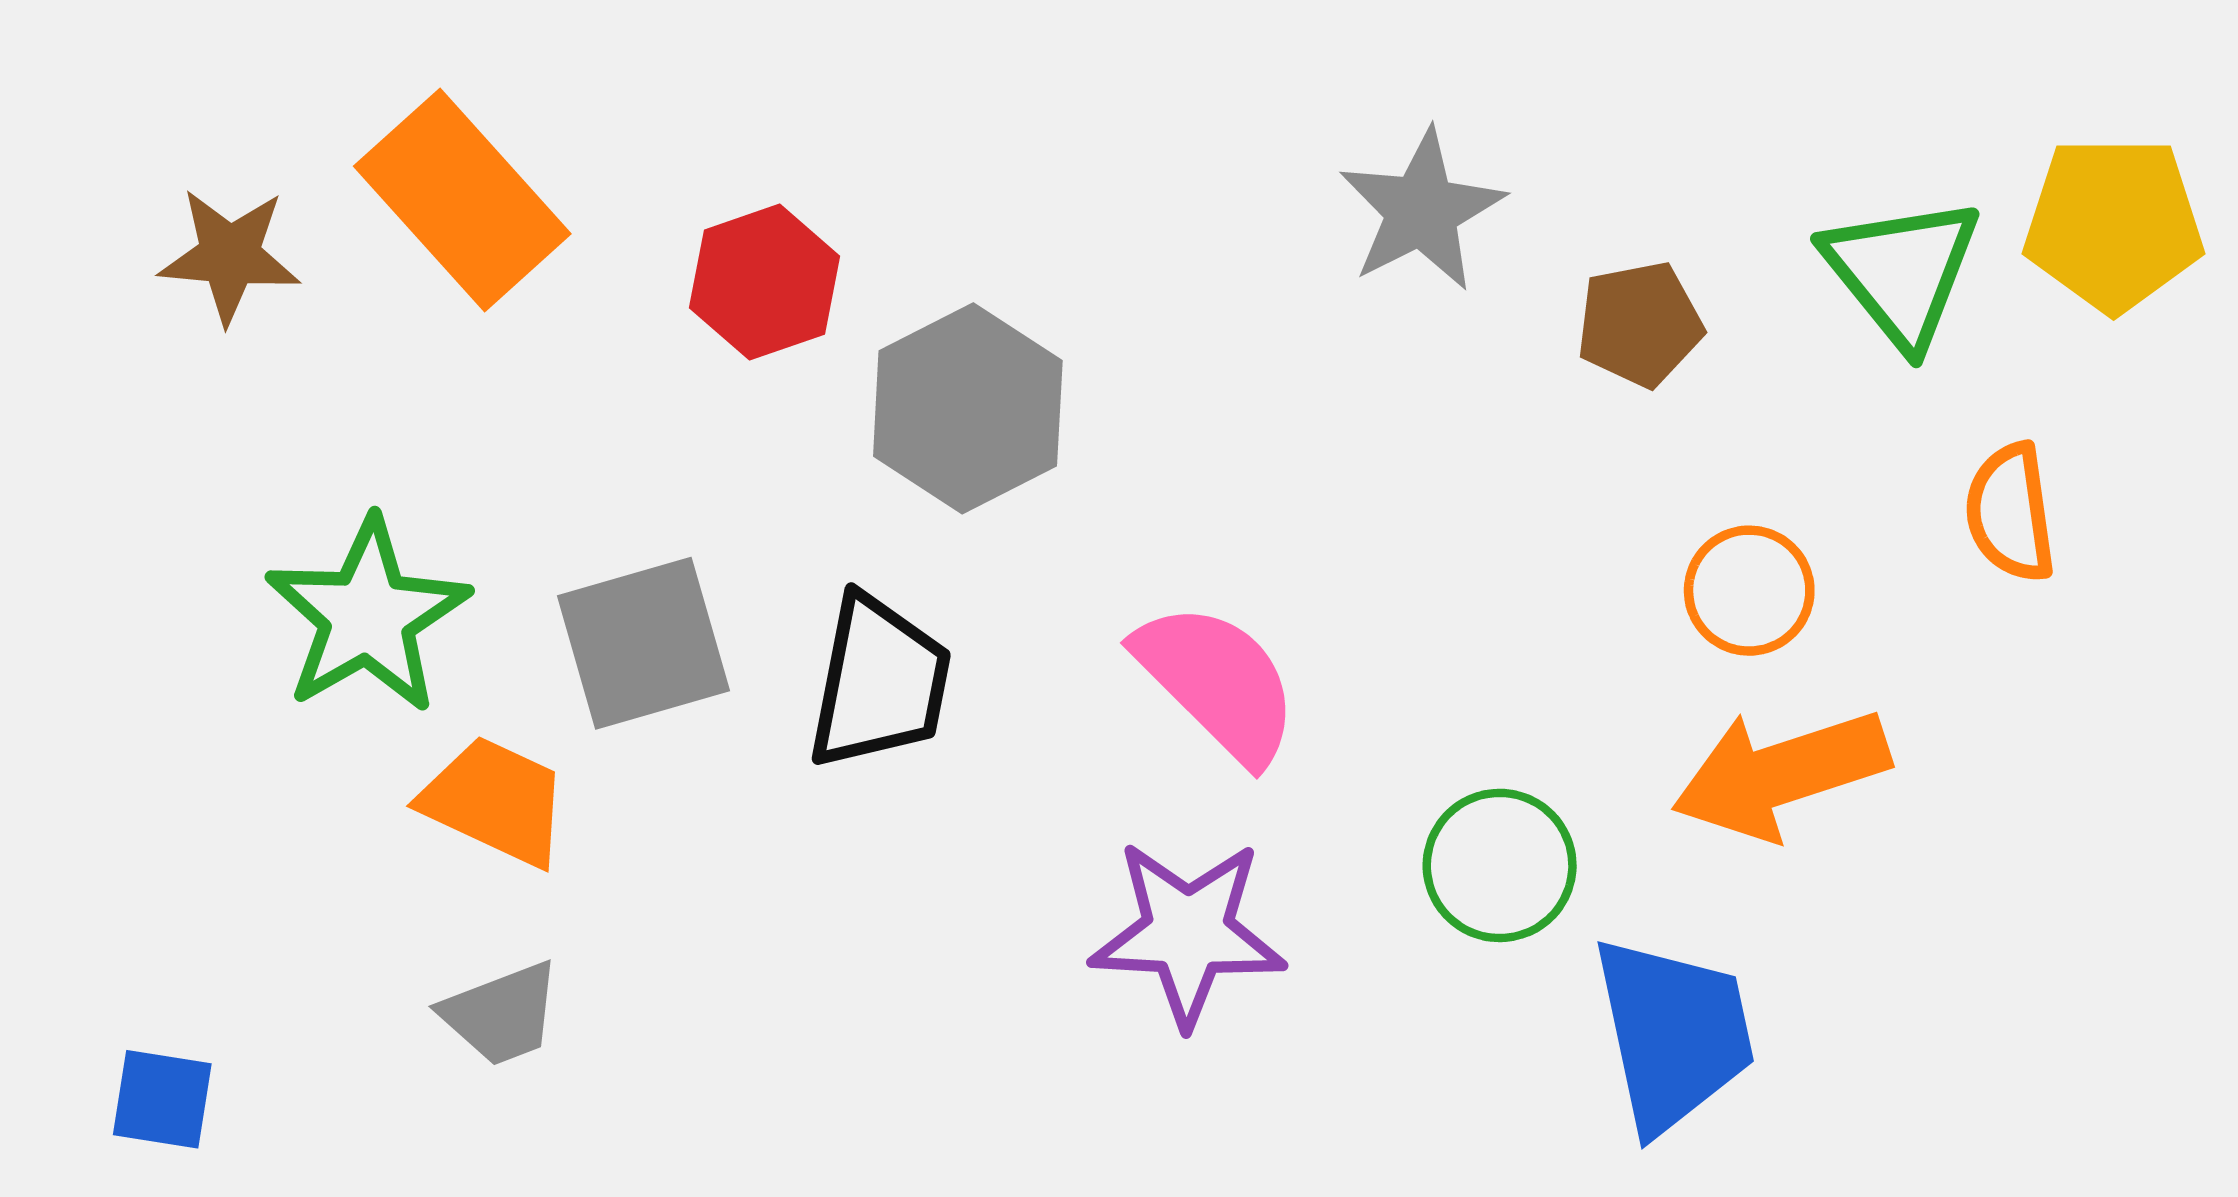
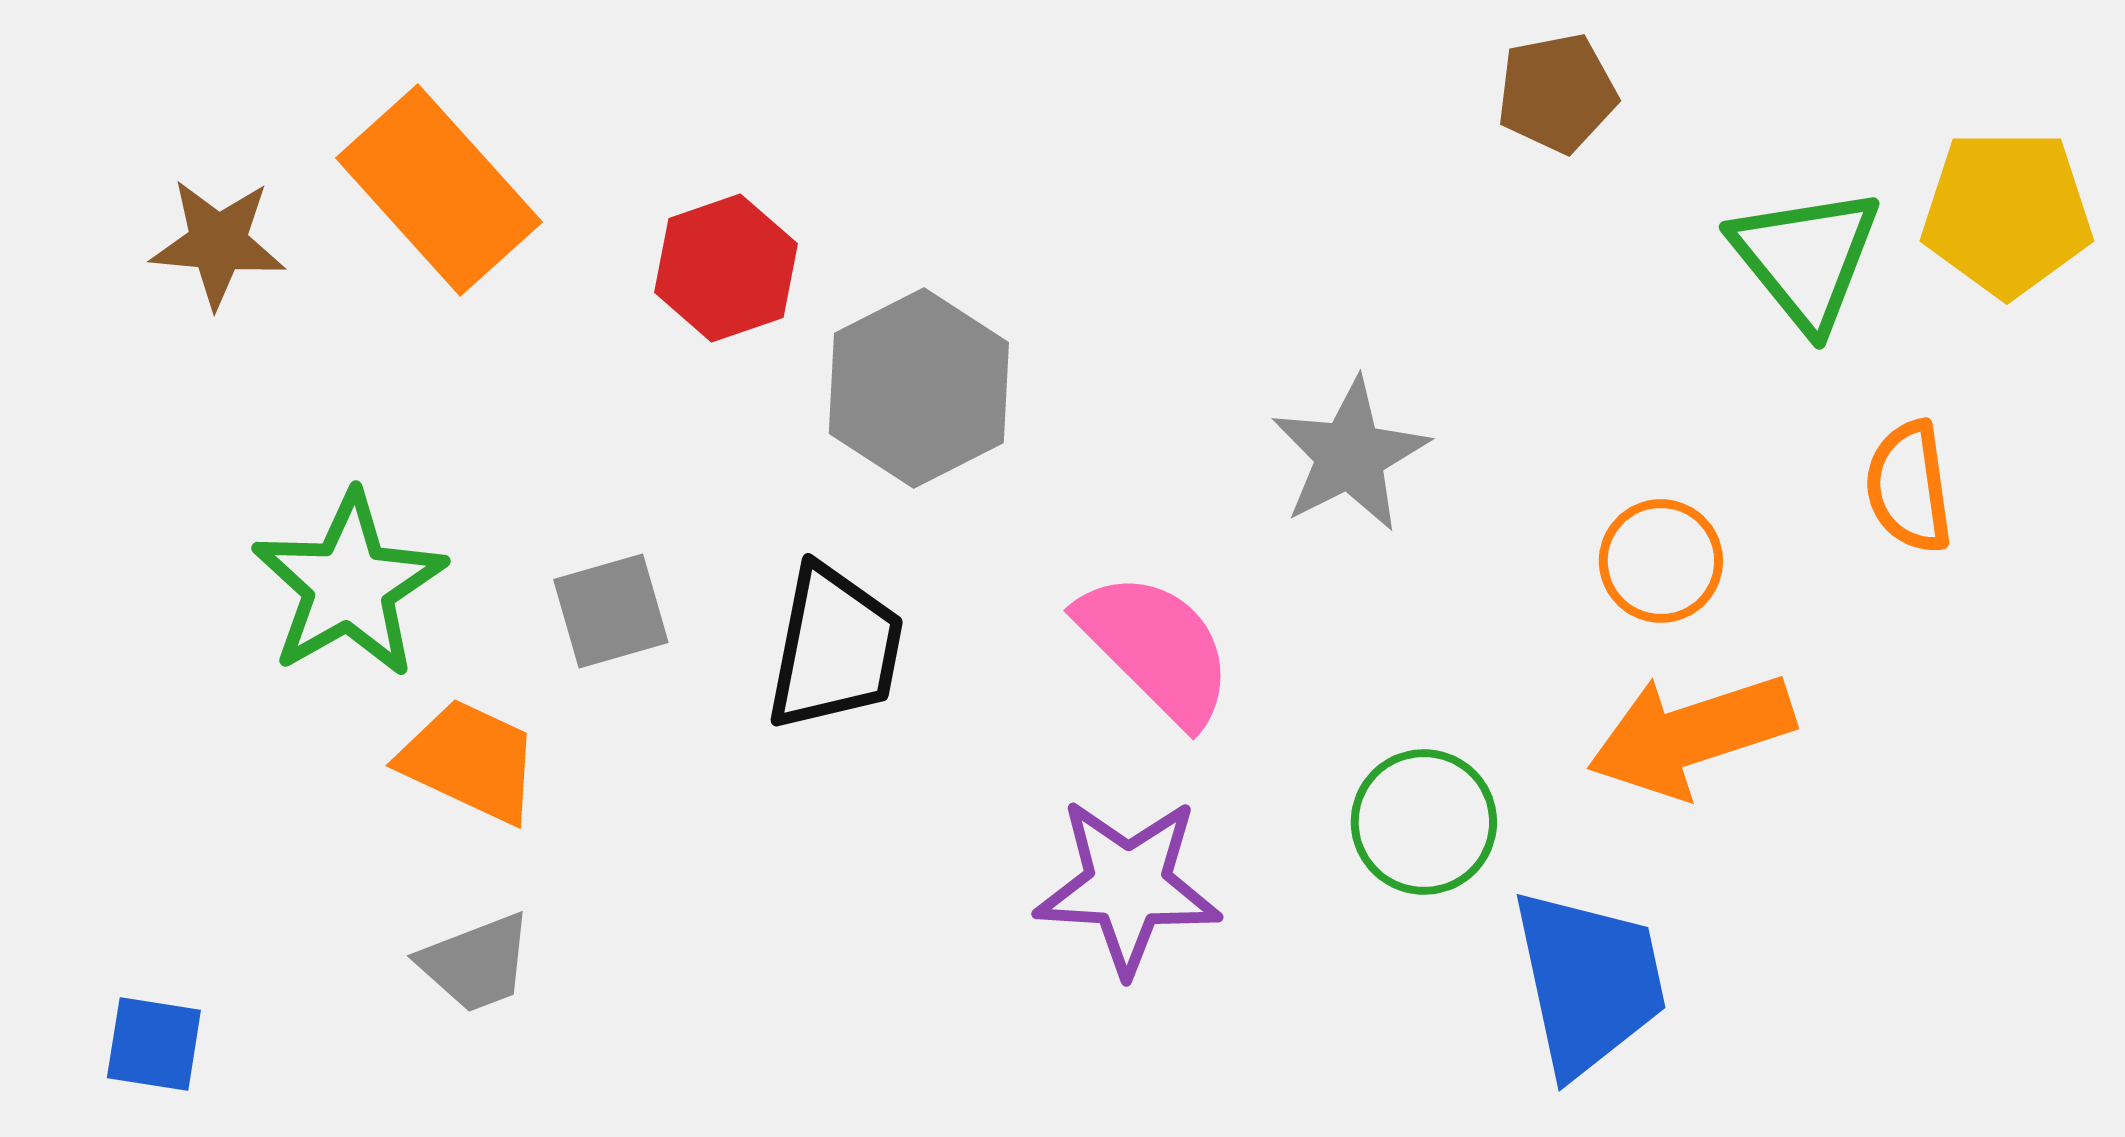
gray star: (1422, 210) -> (1350, 455), moved
brown pentagon: (1640, 324) -> (1557, 93), moved
gray square: (643, 643) -> (611, 611), size x0.7

